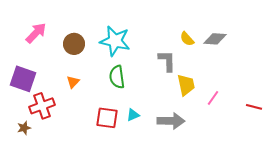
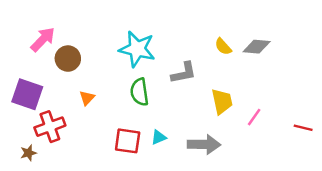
brown circle: (74, 44) -> (68, 59), moved
gray L-shape: (167, 61) -> (184, 73), moved, turned 80

